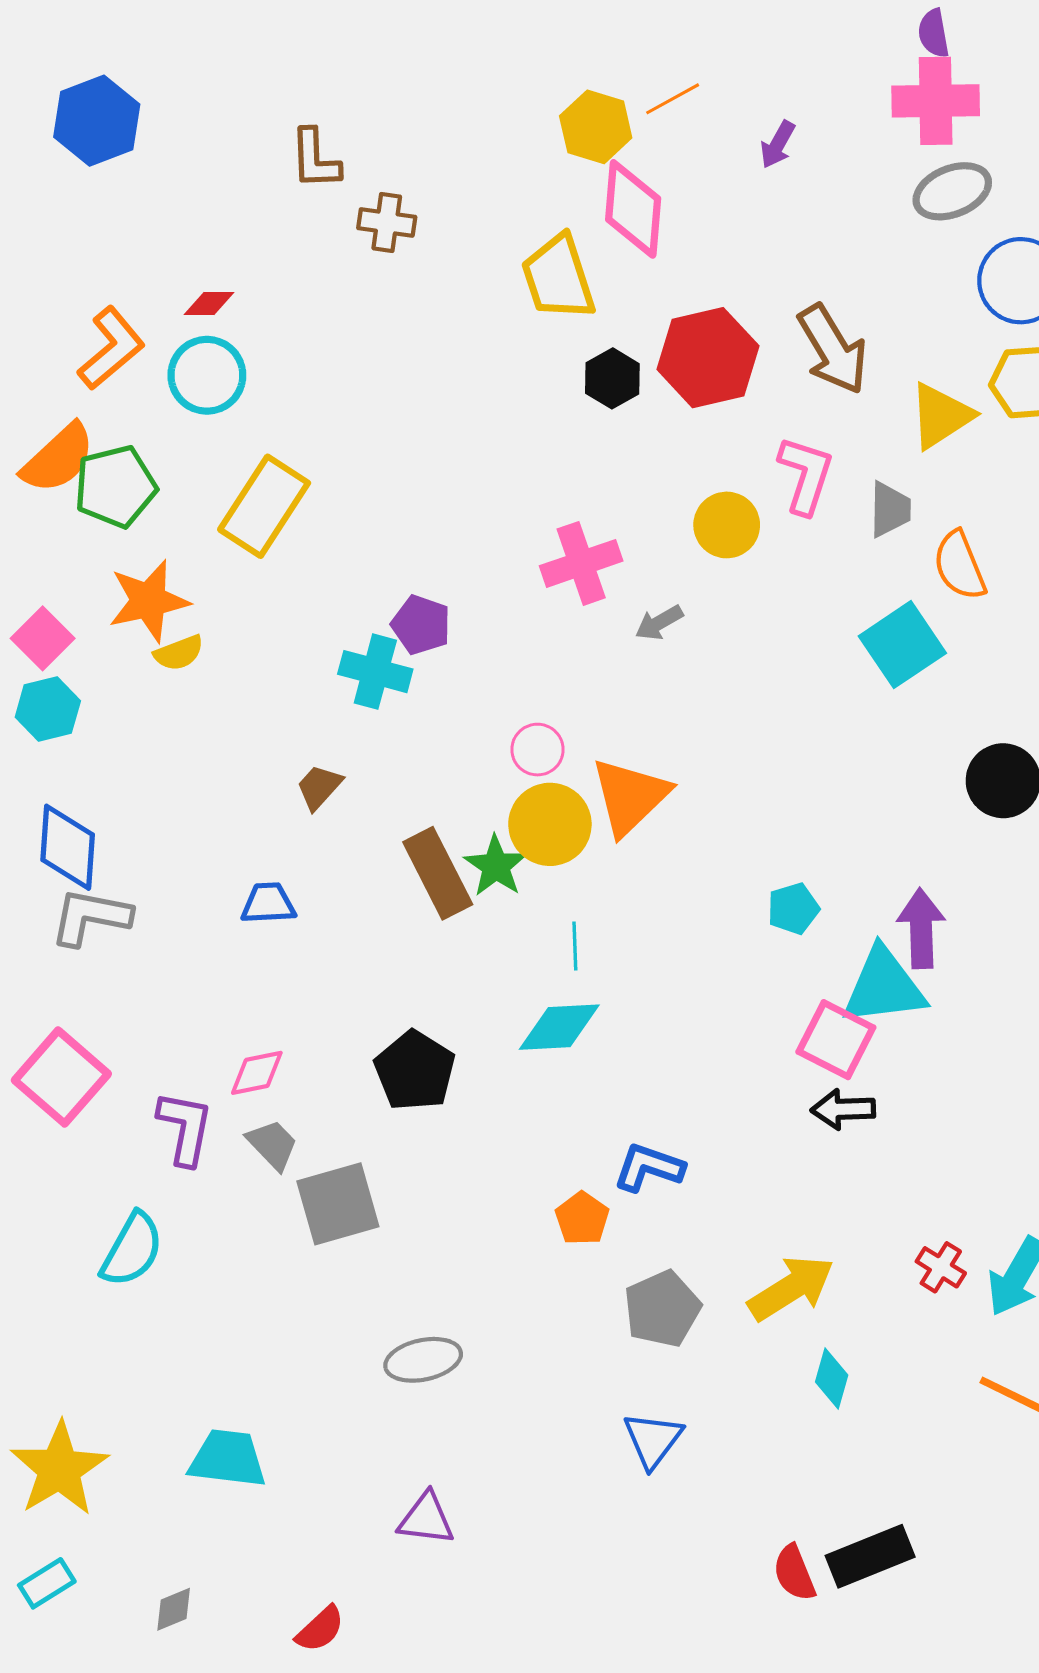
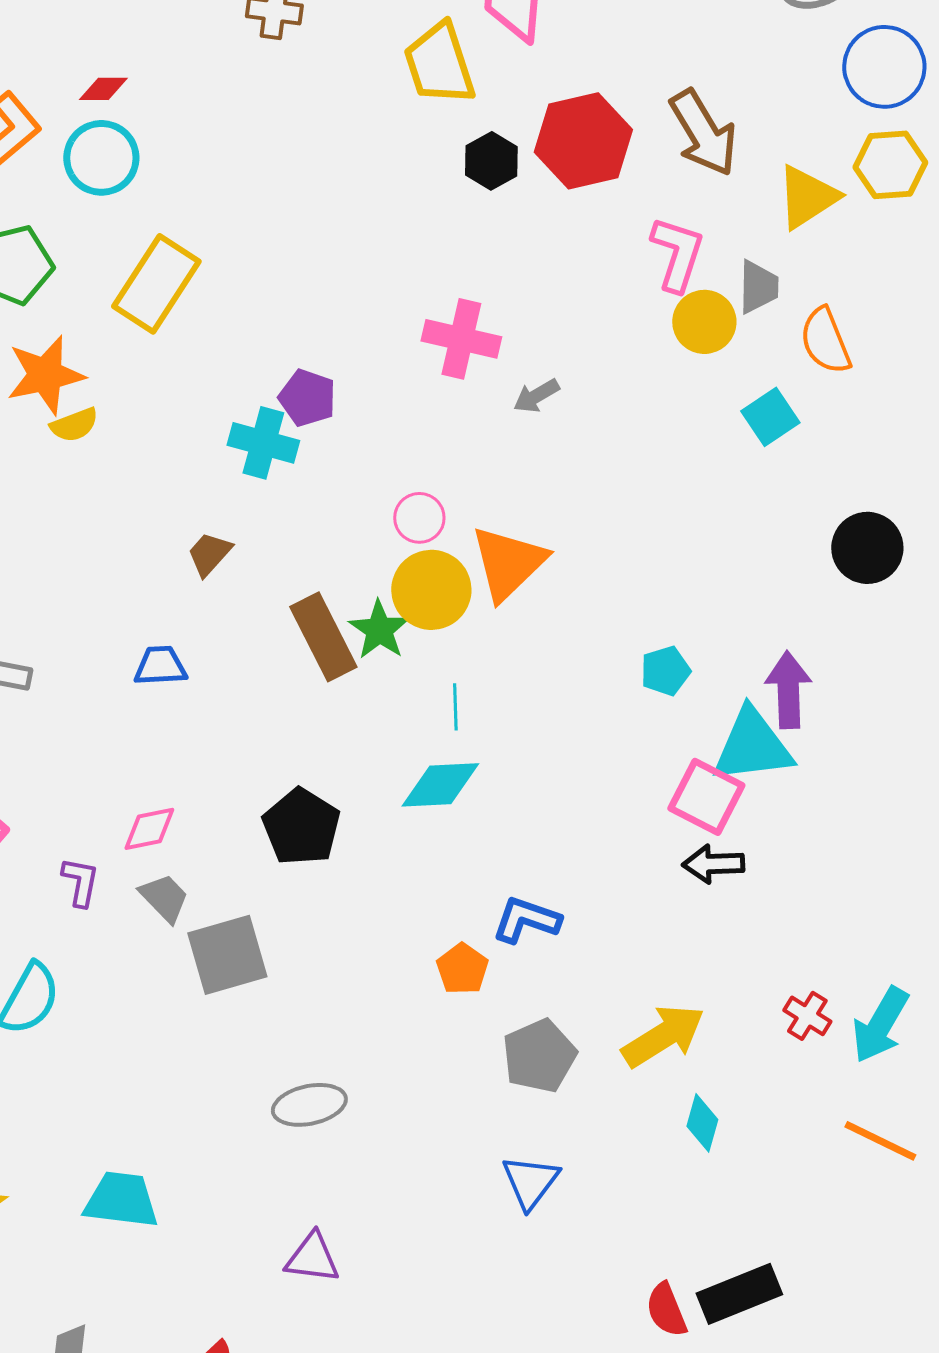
yellow circle: (727, 525) -> (704, 322), moved
pink cross: (581, 563) -> (461, 339), turned 32
cyan square: (902, 645) -> (770, 417), size x0.7
purple L-shape: (185, 1128) -> (80, 882), size x0.7

